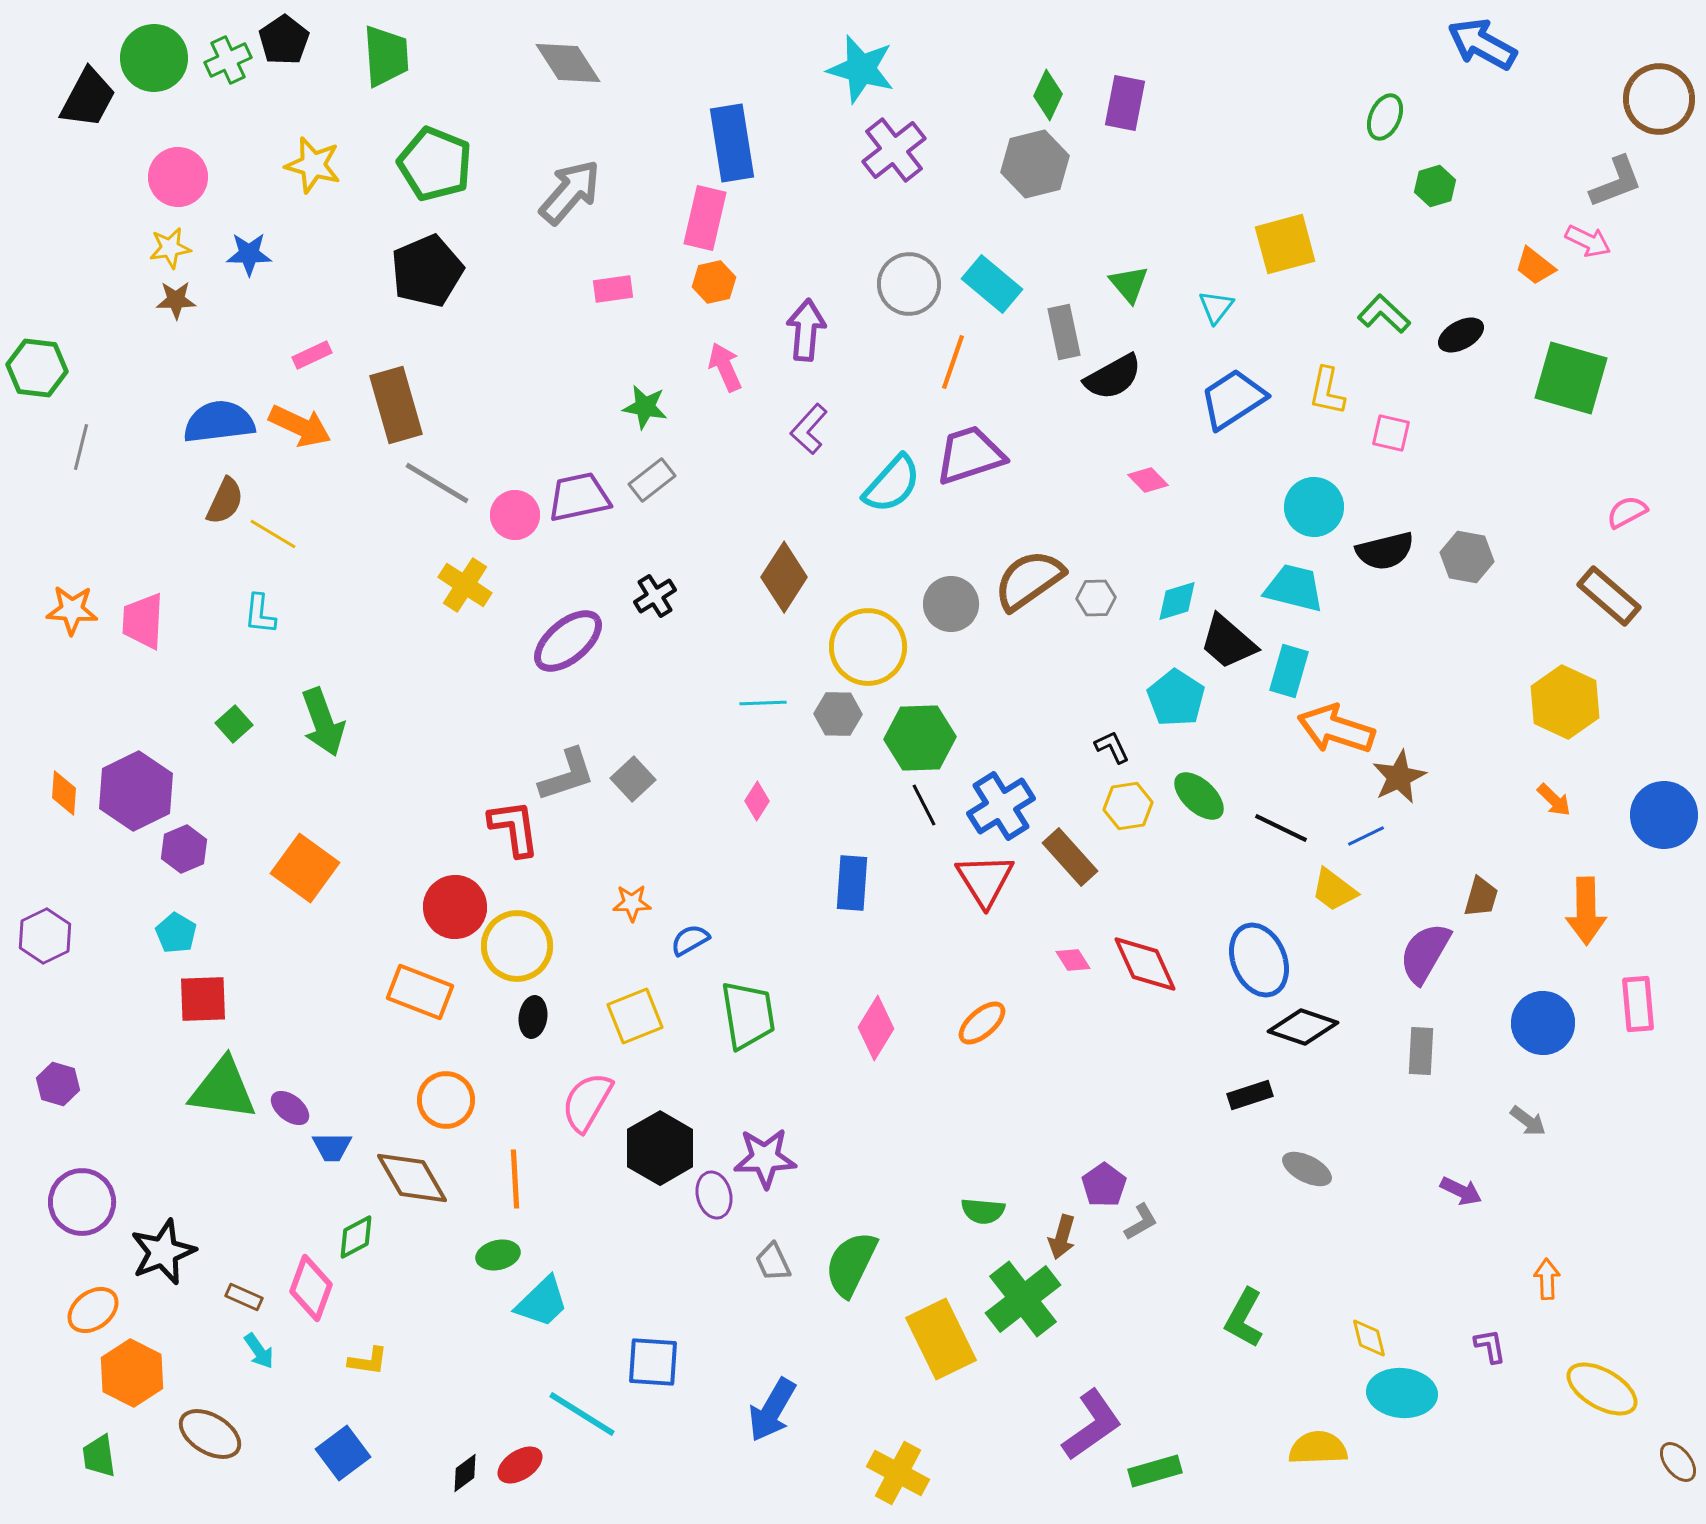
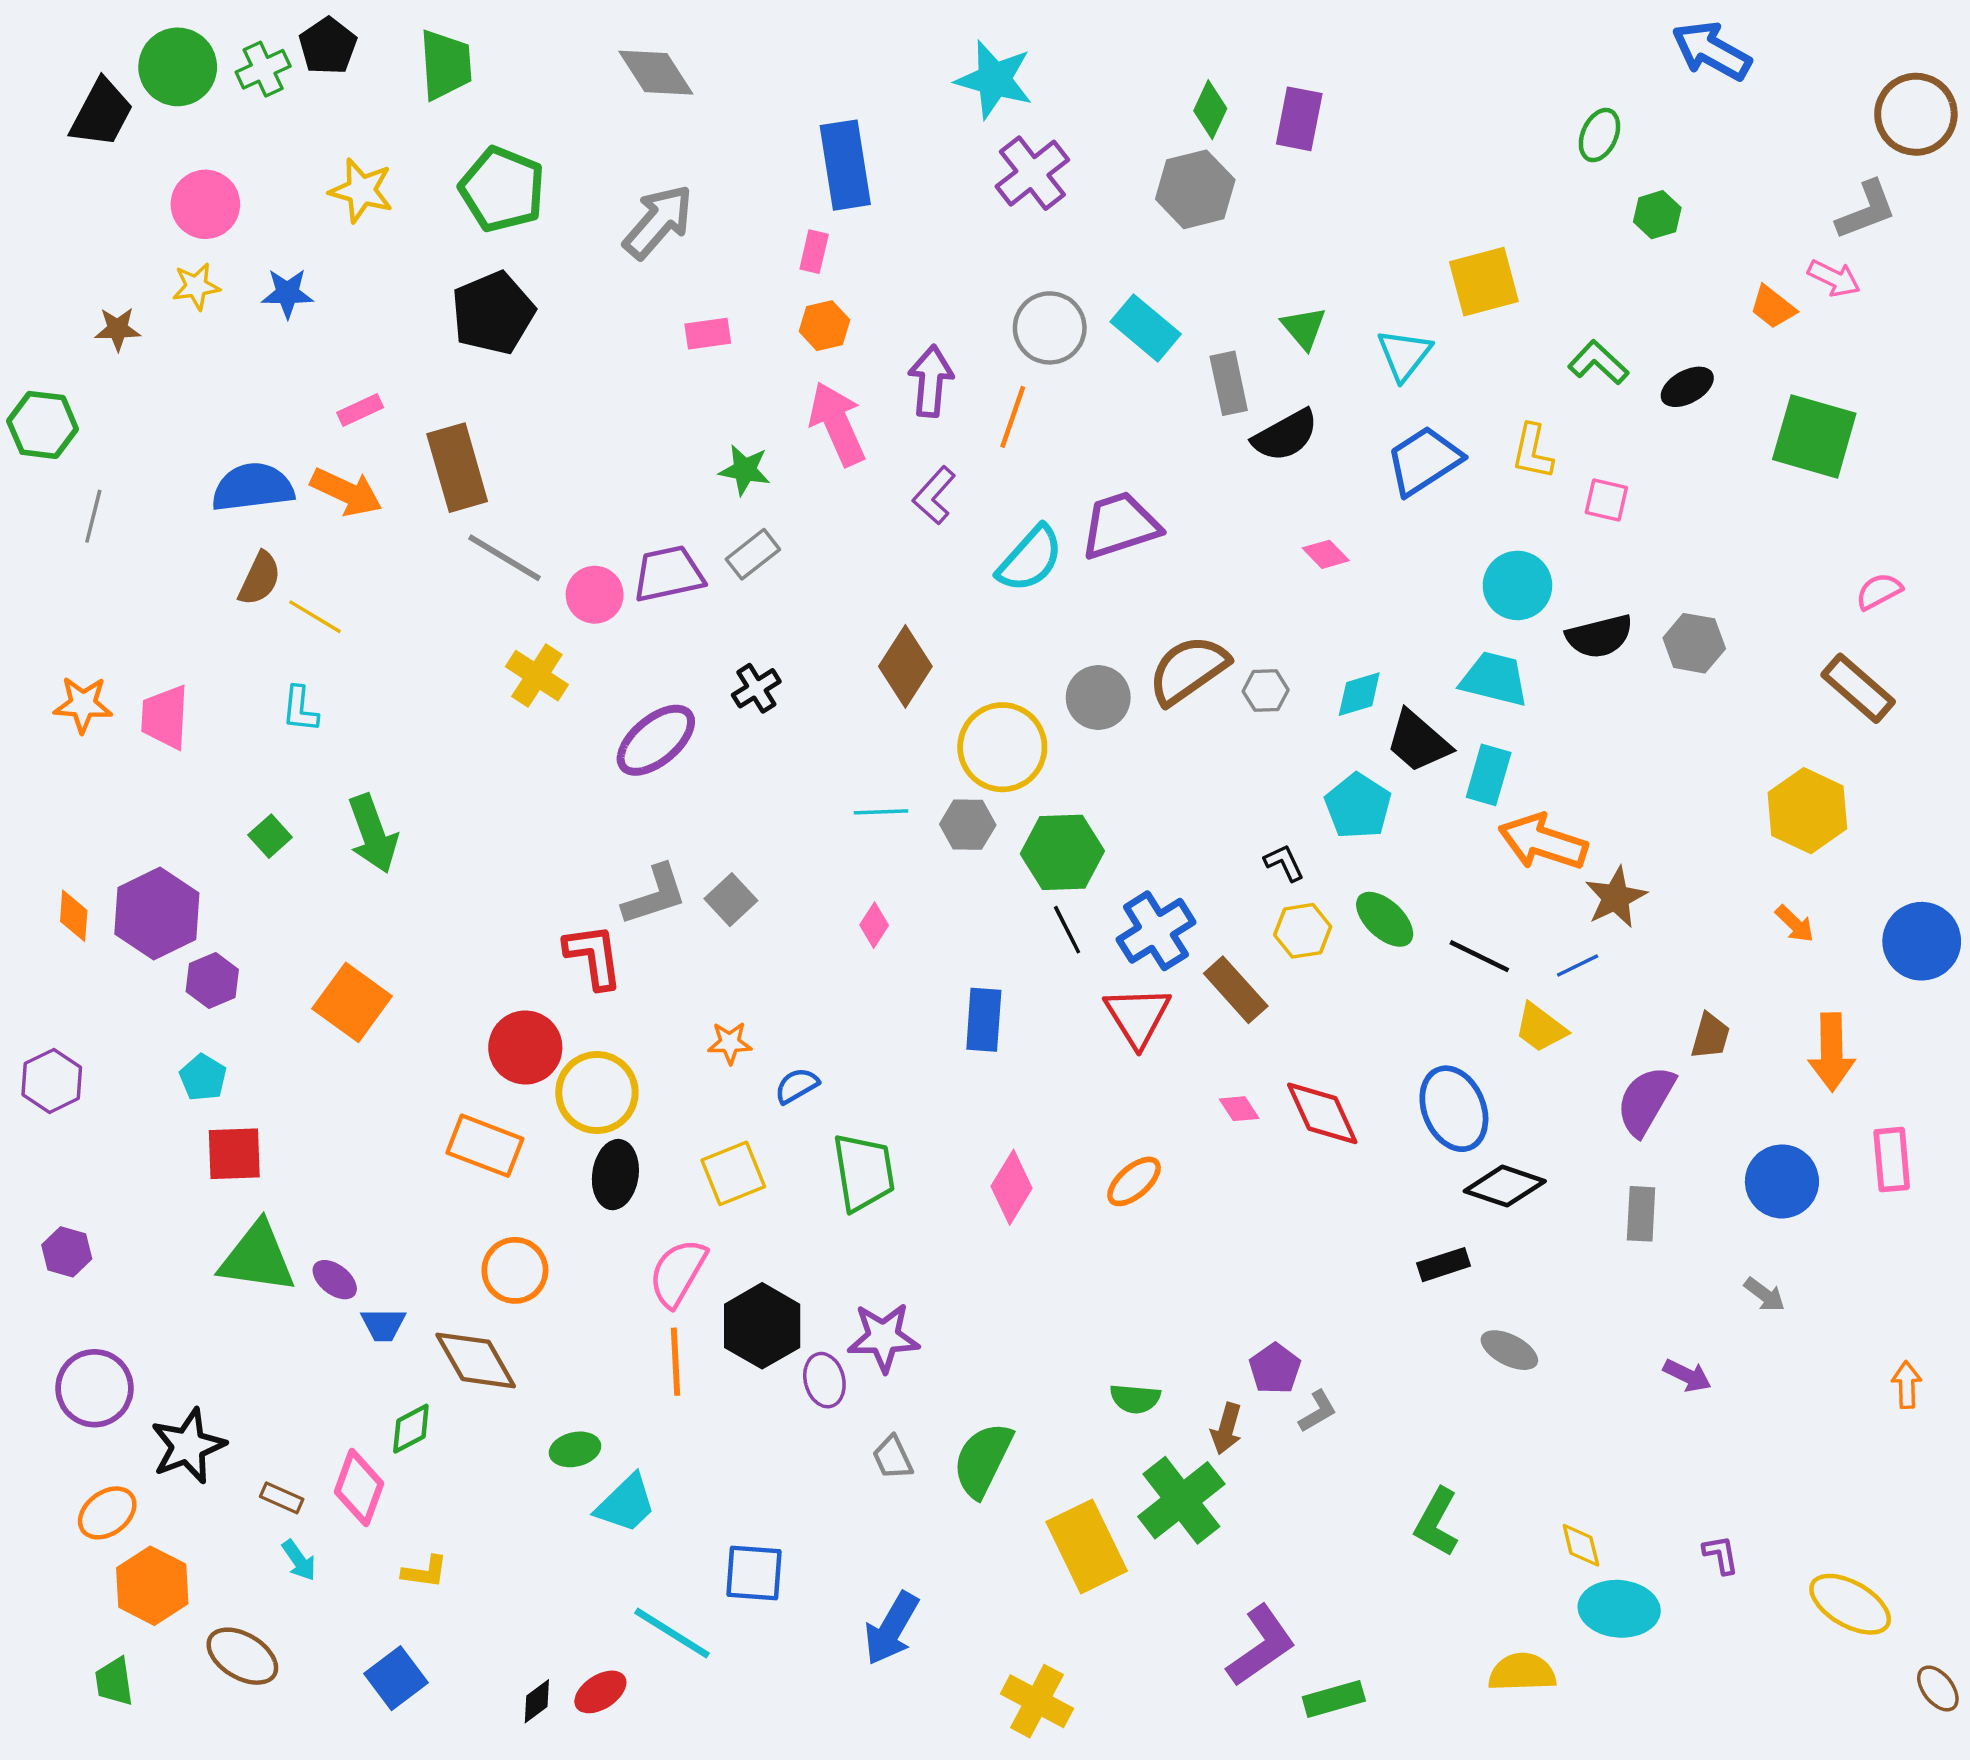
pink rectangle: (705, 218) -> (814, 252), size x0.6
brown star: (176, 300) -> (118, 329), moved
cyan triangle: (1216, 307) -> (1404, 354), size x1.4
orange line: (953, 362) -> (1013, 417), moved
pink arrow: (725, 367) -> (837, 424), size x1.5
black ellipse: (533, 1017) -> (615, 1175), size x1.4
orange line: (515, 1179) -> (675, 1362), moved
orange arrow: (1547, 1279) -> (1907, 1385), moved

